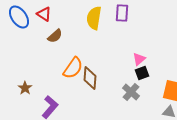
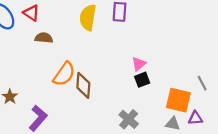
brown semicircle: (55, 36) -> (44, 38), turned -133
gray cross: (131, 92) -> (129, 119), moved

